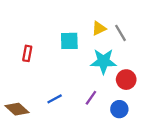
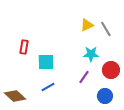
cyan square: (69, 41) -> (46, 62), moved
cyan star: (103, 61) -> (91, 54), size x0.7
purple line: (91, 98) -> (84, 77), moved

